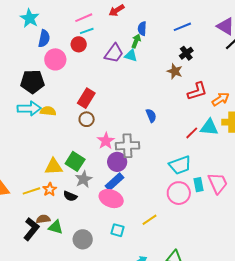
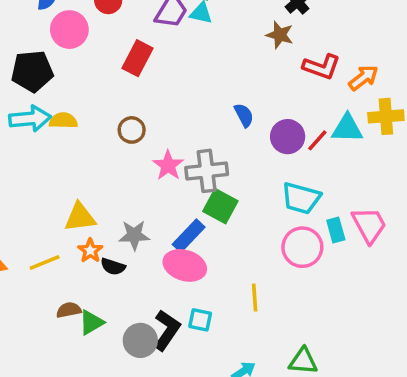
red L-shape: (197, 91) -> (321, 67), turned 40
red rectangle: (86, 98) -> (137, 58), moved
green square: (75, 161) -> (220, 206), moved
purple circle: (117, 162) -> (288, 137), moved
cyan trapezoid: (180, 165) -> (301, 198), turned 40
gray star: (84, 179) -> (134, 235), turned 30
orange star: (50, 189) -> (90, 251), moved
yellow line: (149, 220) -> (255, 298), turned -56
green triangle: (56, 227) -> (91, 322), turned -42
black L-shape: (31, 229) -> (167, 330), moved

